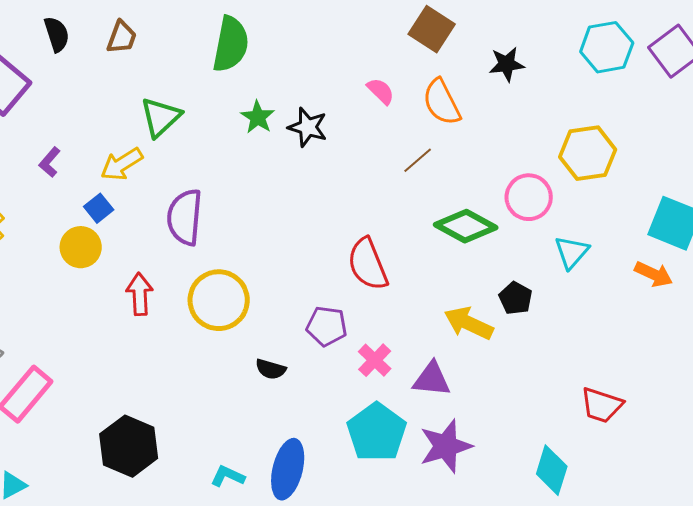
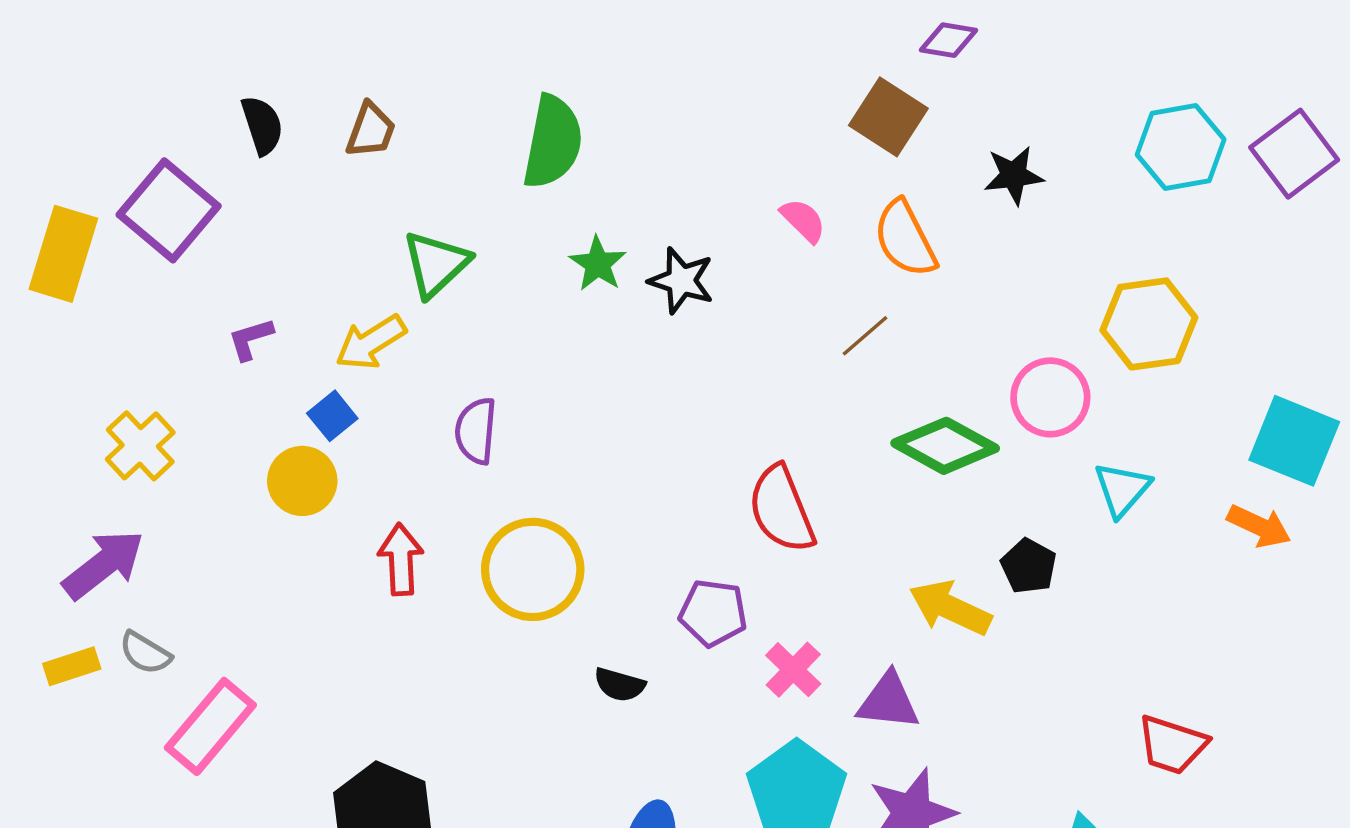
purple L-shape: (50, 162) -> (250, 339), turned 32
purple semicircle: (185, 217) -> (476, 431), size x0.7

